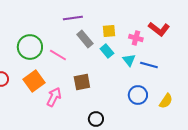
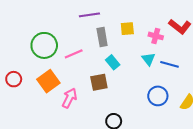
gray rectangle: (85, 39) -> (102, 37), turned 30
cyan rectangle: (107, 51) -> (113, 62), moved
pink line: (58, 55) -> (74, 54), turned -54

